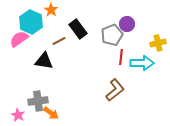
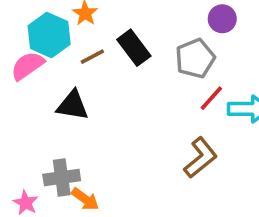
purple circle: (127, 24) -> (222, 19), moved
brown line: (59, 41) -> (92, 57), moved
red line: (121, 57) -> (211, 98), turned 35

